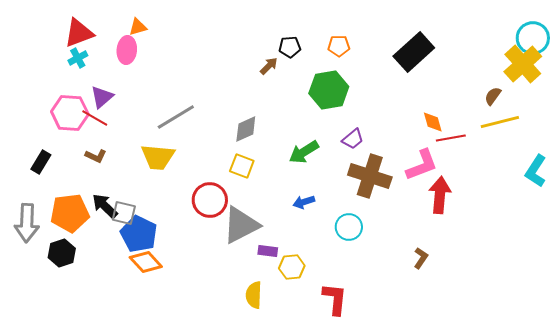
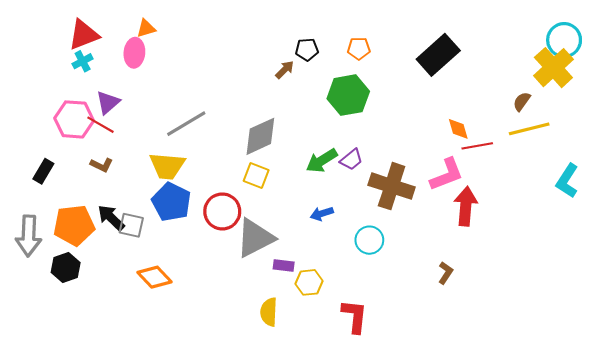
gray diamond: (246, 129) -> (260, 136), size x1.4
purple trapezoid: (353, 139) -> (351, 160), moved
blue pentagon: (139, 234) -> (171, 202), moved

